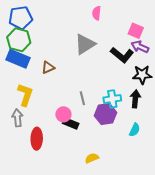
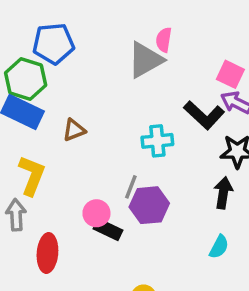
blue pentagon: (21, 18) -> (53, 44), moved
gray triangle: (85, 44) -> (145, 60), moved
gray line: (82, 98) -> (131, 187), turned 32
cyan cross: (112, 99) -> (157, 141), moved
purple hexagon: (105, 114) -> (149, 205), moved

